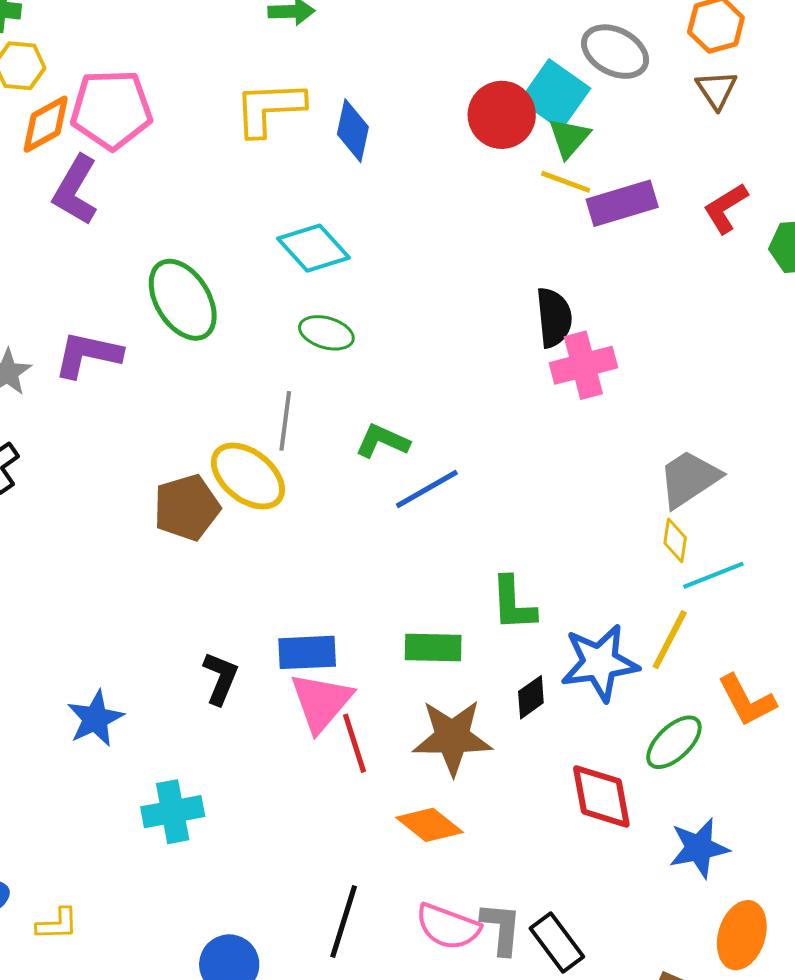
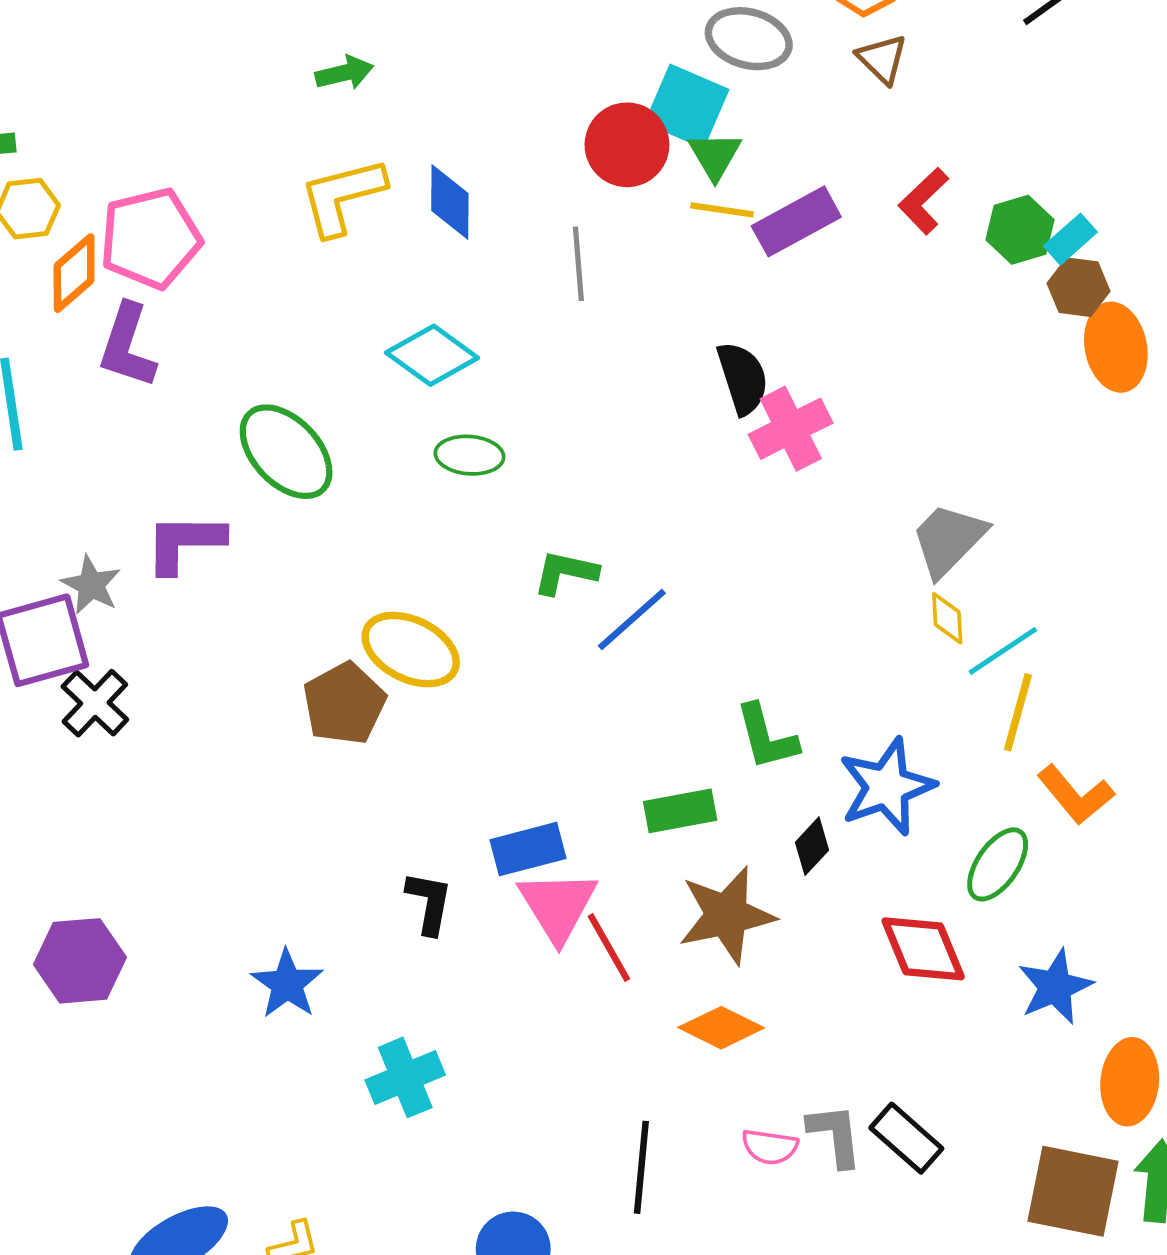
gray line: (285, 421) -> (578, 264), moved
yellow line: (670, 640) -> (1018, 712), moved
pink semicircle: (448, 927) -> (770, 1147), size x0.7

